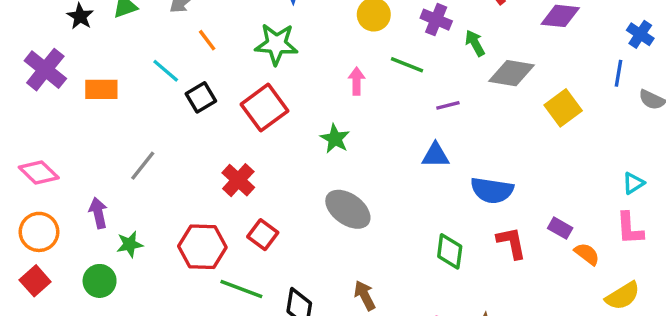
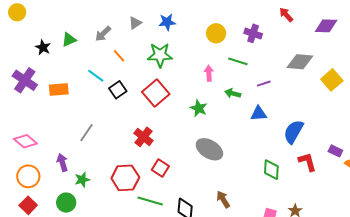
green arrow: (475, 43) -> (233, 93), moved, turned -42
blue semicircle: (492, 190) -> (294, 132), turned 115

